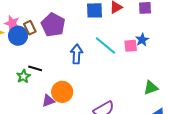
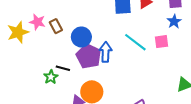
purple pentagon: (53, 25) -> (89, 56), moved
blue circle: (18, 36) -> (81, 37), moved
blue star: (142, 40) -> (174, 21), moved

